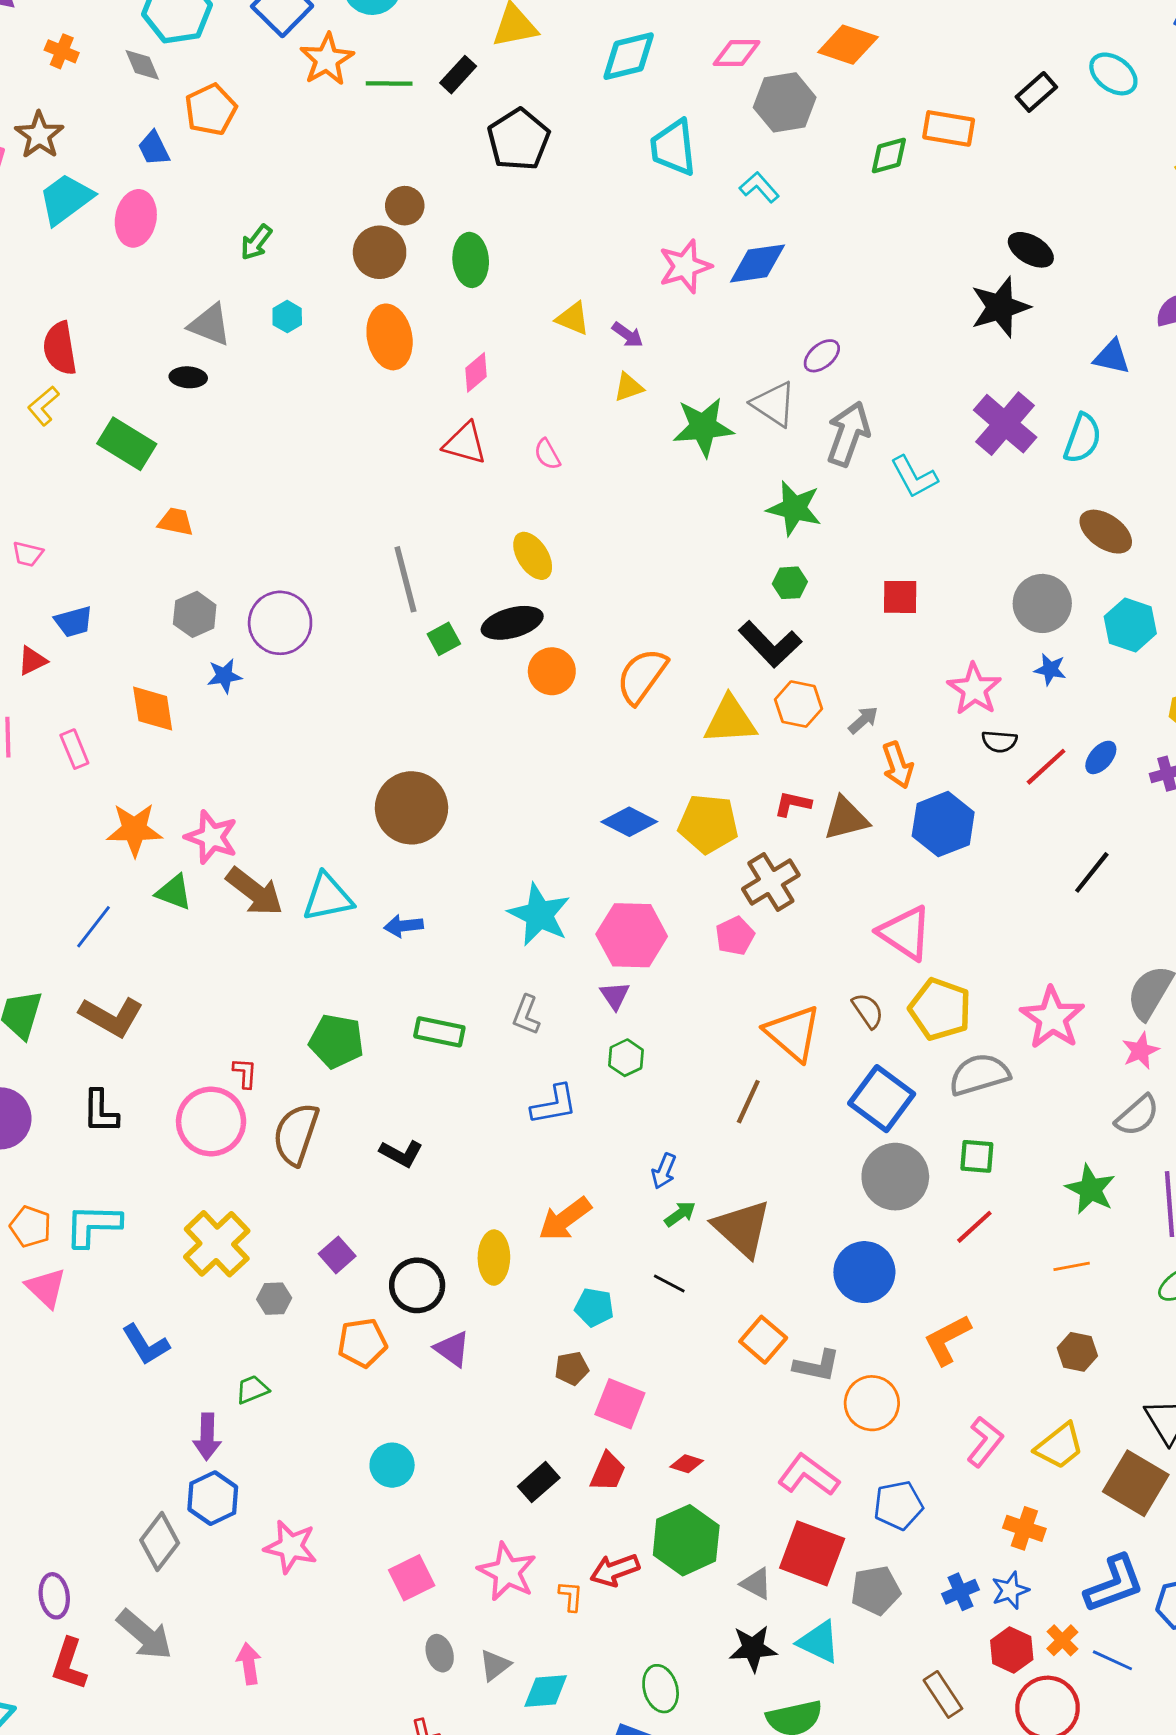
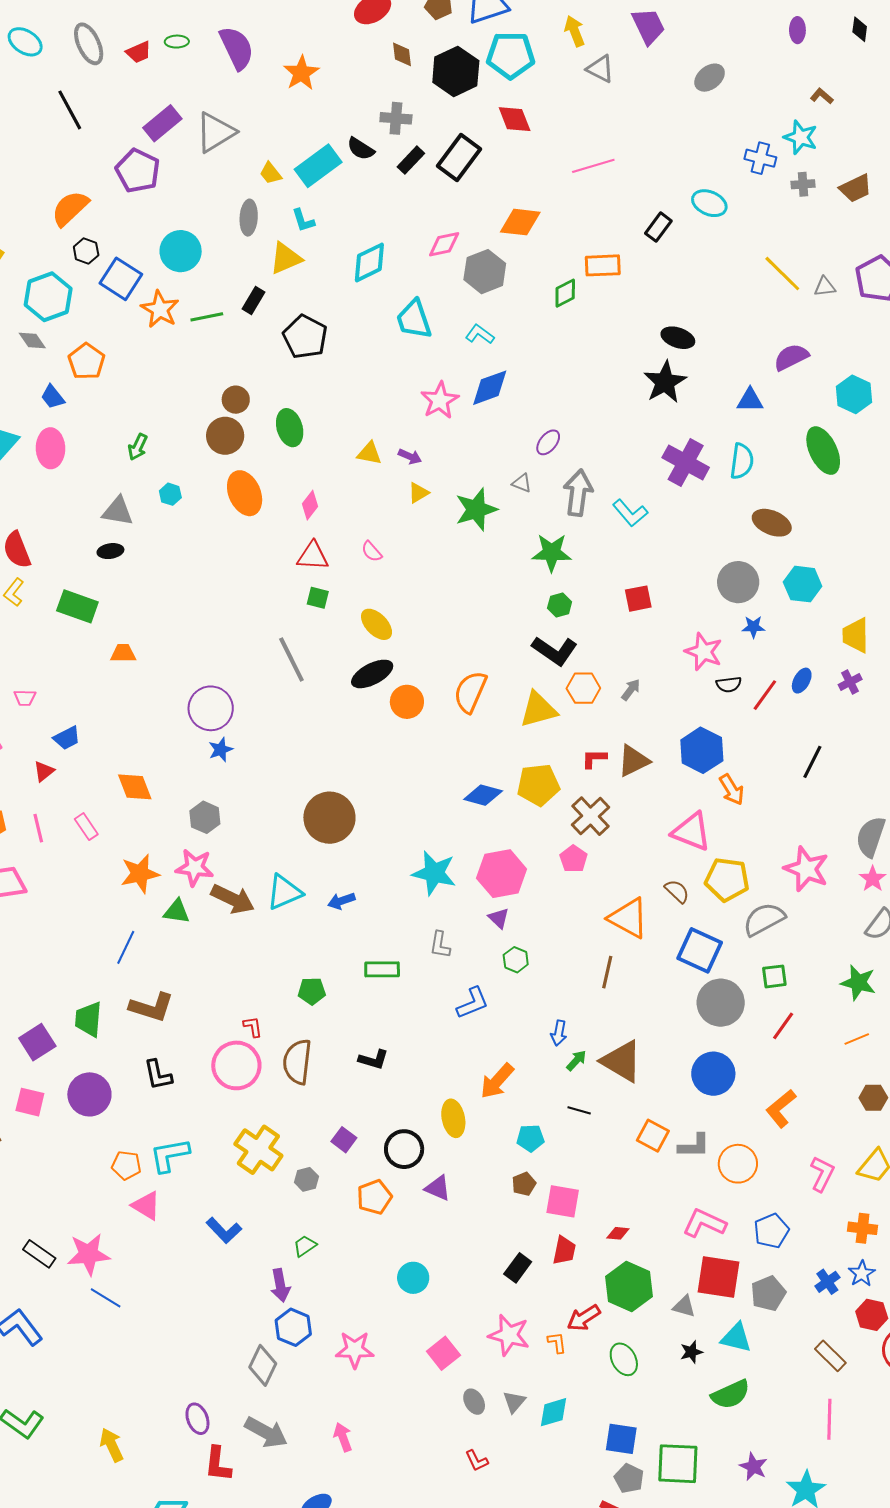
gray triangle: (774, 404) -> (522, 483), size x0.6
gray hexagon: (195, 614) -> (205, 817), moved
green square: (444, 639) -> (318, 598), moved, turned -35
blue star: (224, 676) -> (221, 750), moved
orange arrow: (898, 765) -> (732, 790), moved
green pentagon: (336, 1041) -> (312, 991), size x0.7
black star: (753, 1648) -> (691, 1352), size x0.7
green ellipse: (661, 1689) -> (624, 1359), moved

